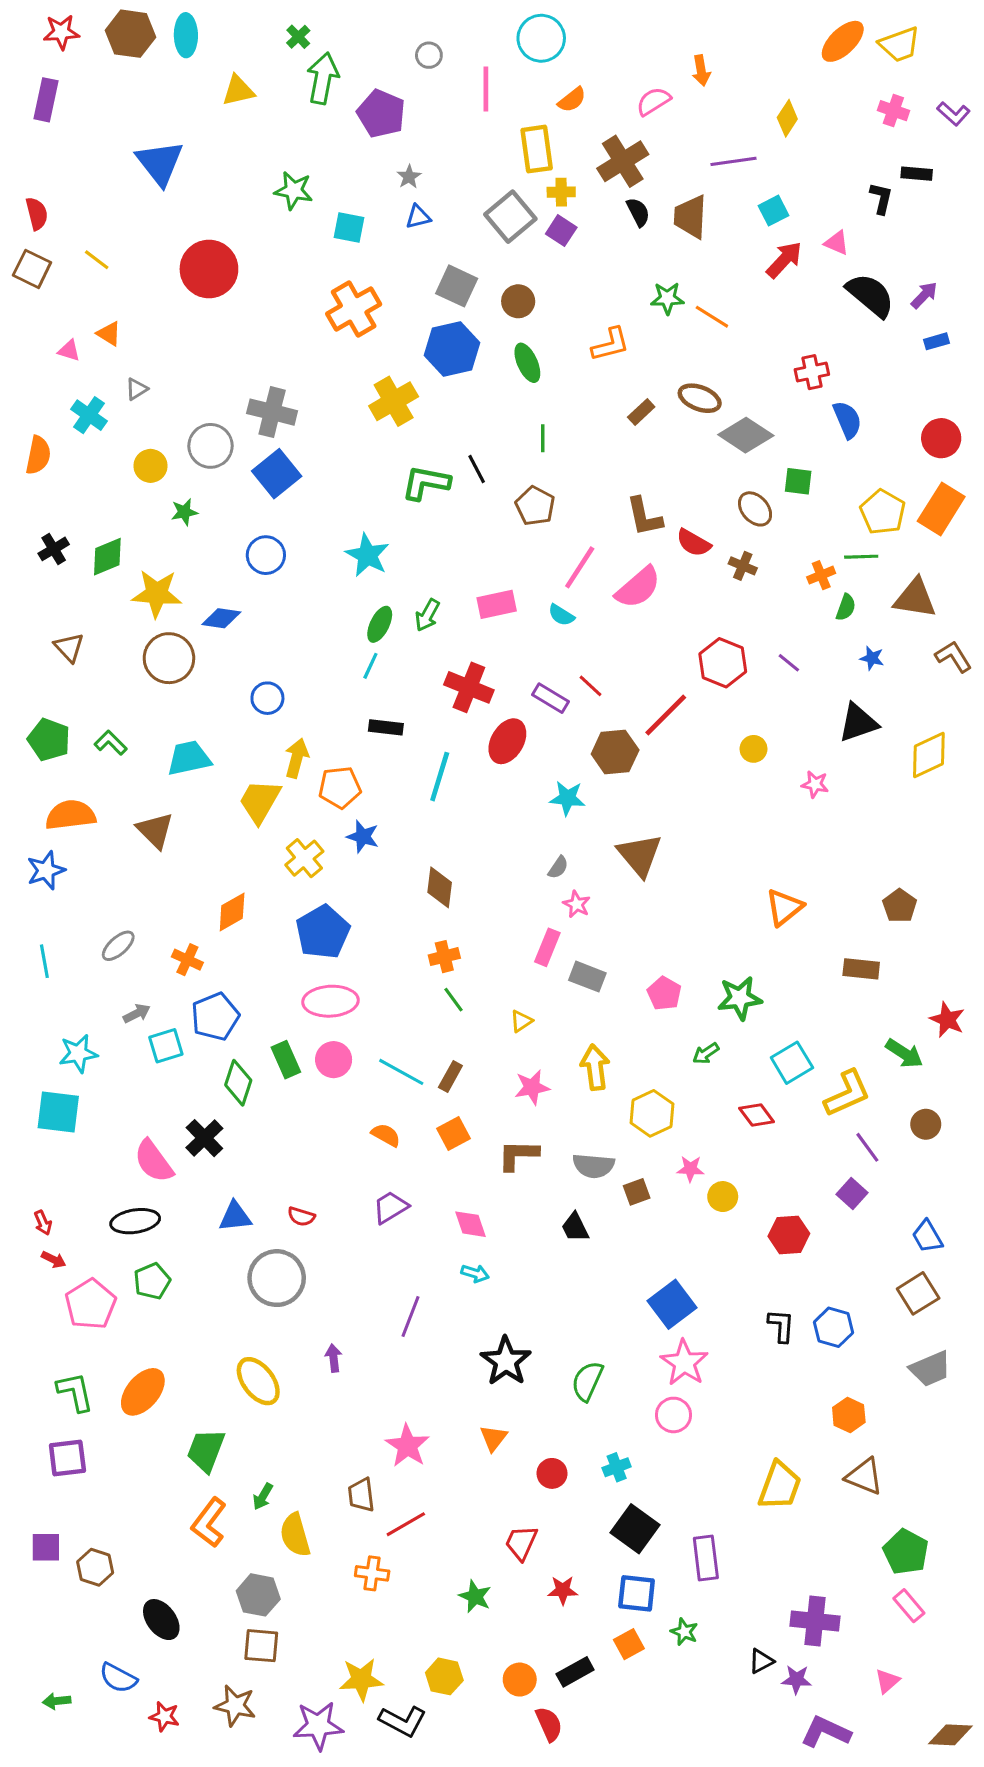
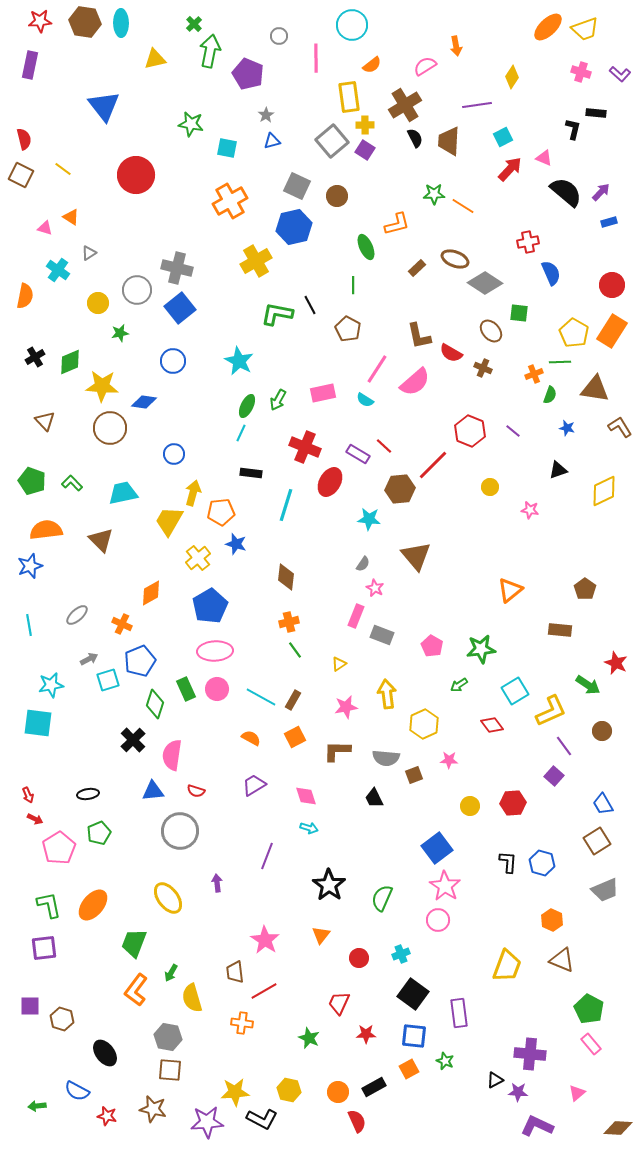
green ellipse: (527, 363) -> (366, 247), moved
black triangle: (858, 723) -> (558, 470), size x0.7
pink semicircle: (154, 1161) -> (172, 755), moved, turned 44
yellow circle: (723, 1197) -> (470, 806), moved
black ellipse: (135, 1221) -> (88, 794), size x0.7

